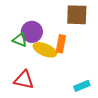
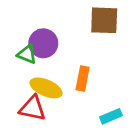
orange rectangle: (61, 44) -> (83, 78), moved
yellow ellipse: (45, 50) -> (46, 88), moved

